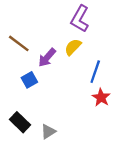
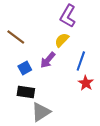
purple arrow: (47, 58) -> (48, 60), moved
black rectangle: (20, 122) -> (26, 92), moved, turned -36
gray triangle: (48, 132) -> (41, 112), size x1.5

